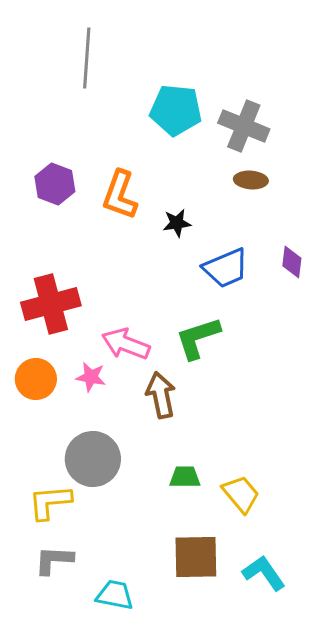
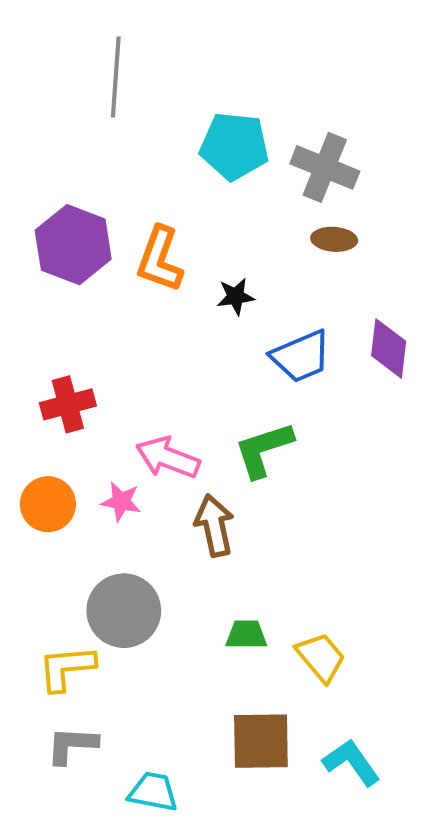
purple hexagon: (55, 184) -> (73, 245), size x1.4
purple diamond: (292, 262) -> (389, 348), size x1.4
red cross: (51, 304) -> (68, 404), size x0.7

